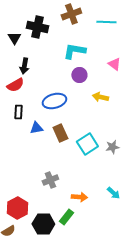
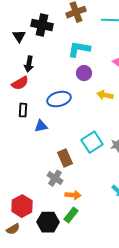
brown rectangle: (60, 133) -> (65, 158), moved
gray cross: (50, 180) -> (55, 178), turned -35
orange arrow: (79, 197) -> (73, 195), moved

